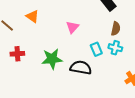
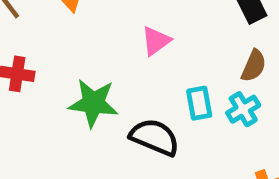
cyan cross: (115, 48) -> (243, 109), turned 32

